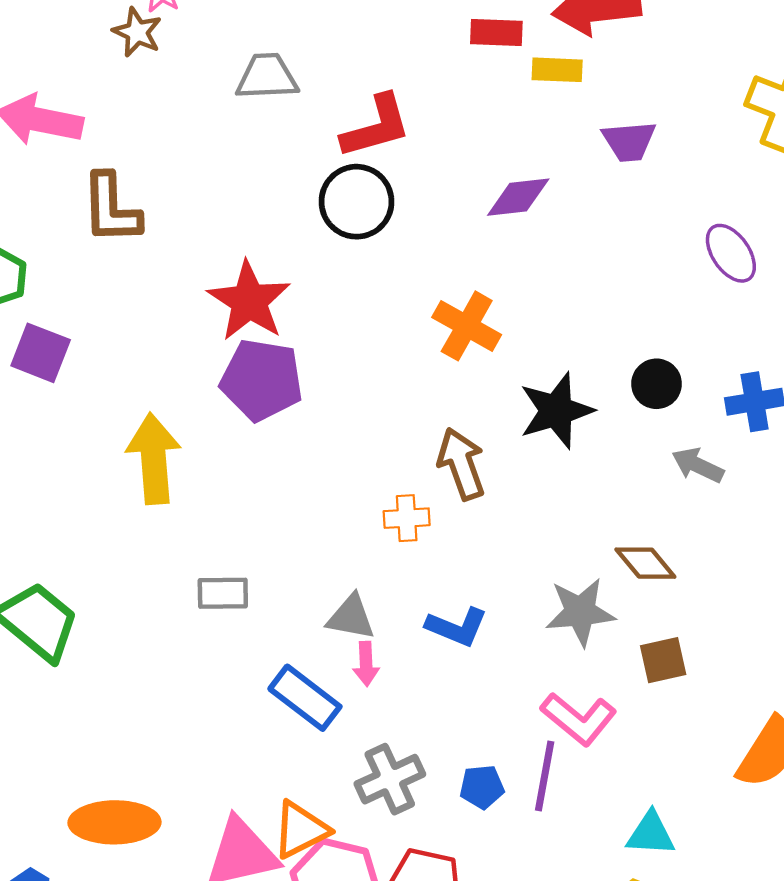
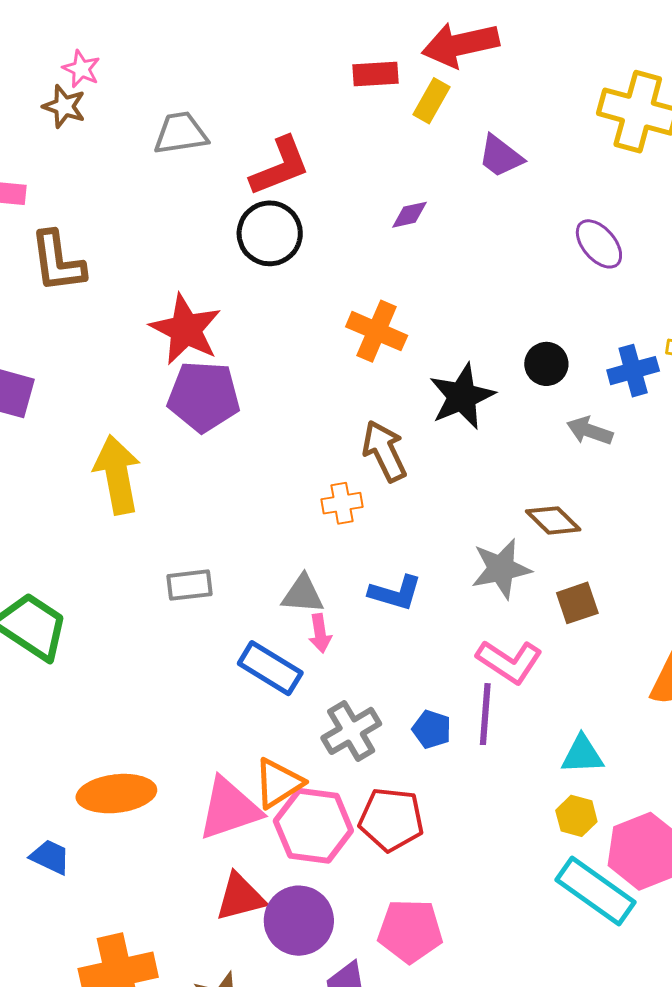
yellow rectangle: (557, 70) -> (432, 101), turned -57
purple trapezoid: (629, 141) -> (501, 156), turned 48
purple diamond: (518, 197) -> (409, 215), size x0.7
blue pentagon: (482, 787) -> (432, 729), turned 30

